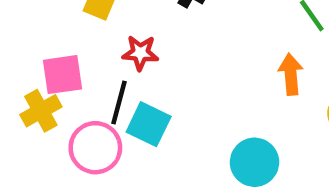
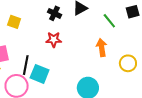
red star: (140, 53) -> (54, 40), moved

